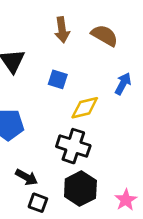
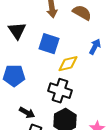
blue square: (58, 79) -> (49, 44), size x1.5

